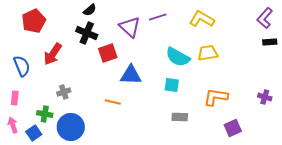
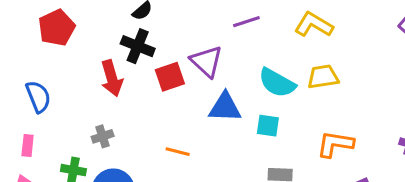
purple triangle: (130, 27) -> (207, 61), moved
red arrow: (53, 54) -> (112, 78), moved, turned -50
blue triangle: (131, 75) -> (225, 107), moved

